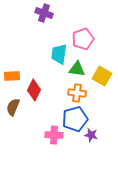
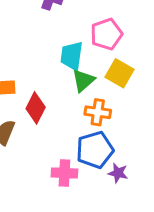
green triangle: (77, 69) -> (83, 80), moved, turned -48
yellow square: (102, 76) -> (119, 73), moved

